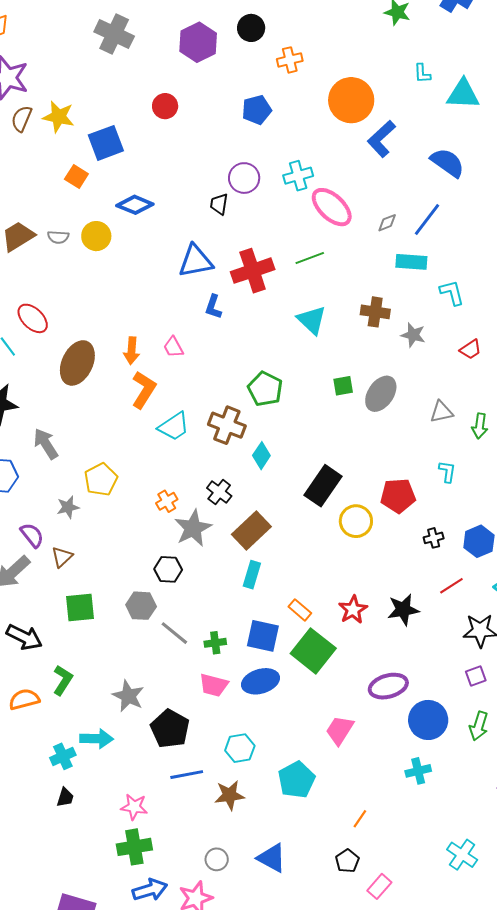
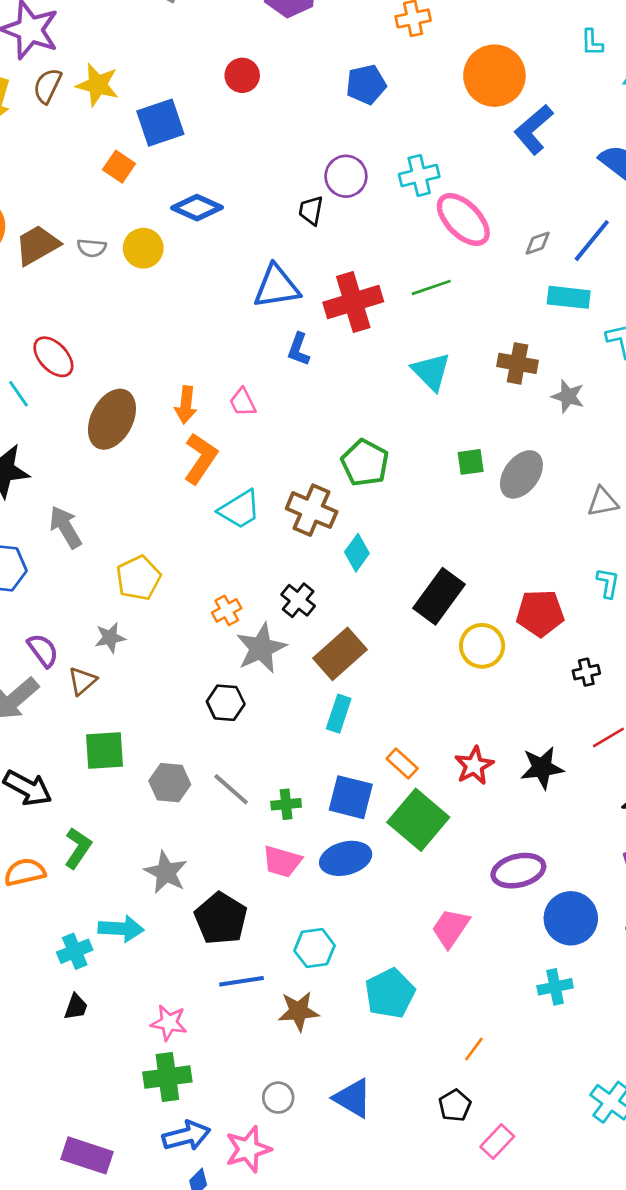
gray star: (68, 507) -> (110, 638), moved
gray hexagon: (141, 606) -> (170, 783), moved

